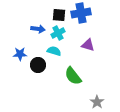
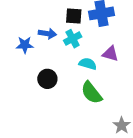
cyan semicircle: (54, 51) -> (88, 64), moved
blue star: (20, 54) -> (25, 45), moved

